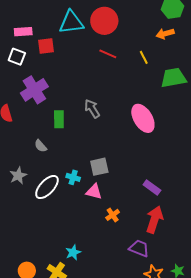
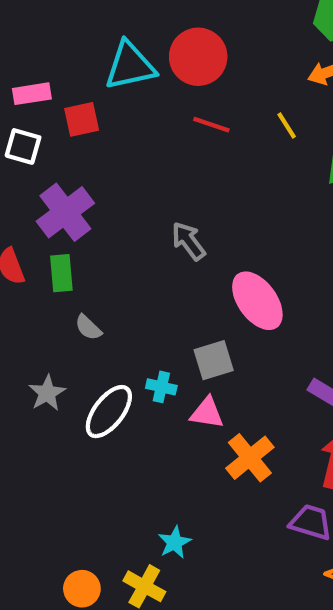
pink ellipse: (143, 118) -> (257, 301), moved
green rectangle: (59, 119) -> (61, 273), moved
orange cross: (113, 215) -> (250, 458), size x1.6

